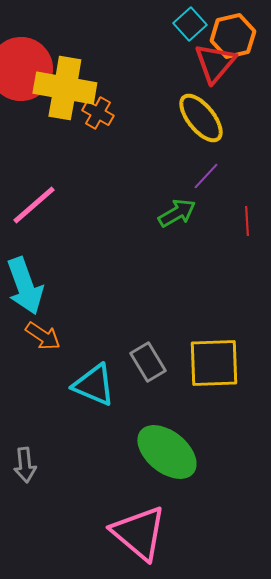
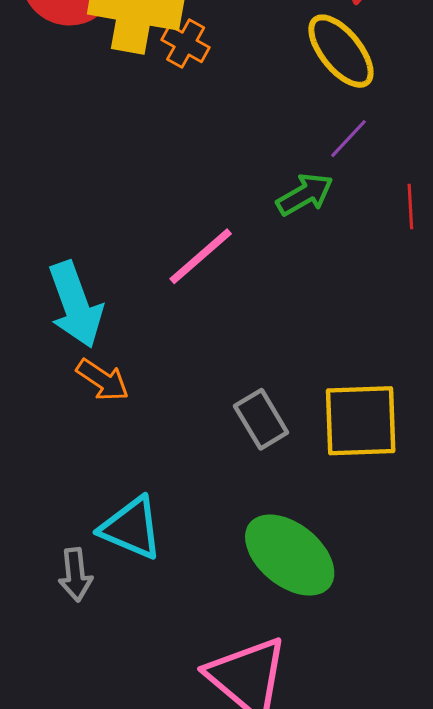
pink line: (34, 205) -> (201, 256), moved
cyan triangle: (94, 385) -> (131, 528), moved

